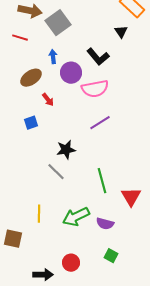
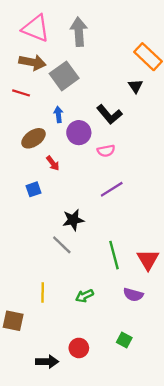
pink semicircle: (95, 89) -> (106, 151), size x0.6
red triangle: (131, 197) -> (148, 260), moved
green arrow: (76, 217) -> (85, 296), size x0.6
purple semicircle: (105, 224) -> (133, 295), moved

